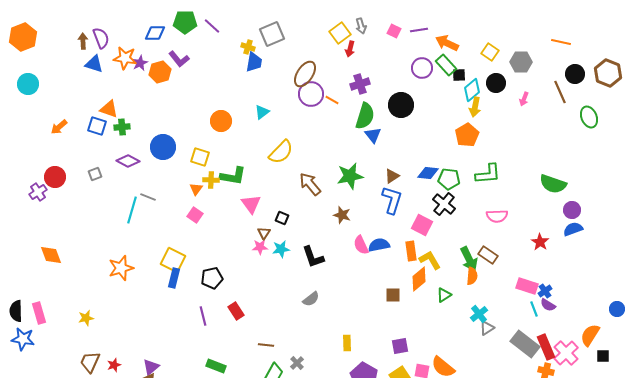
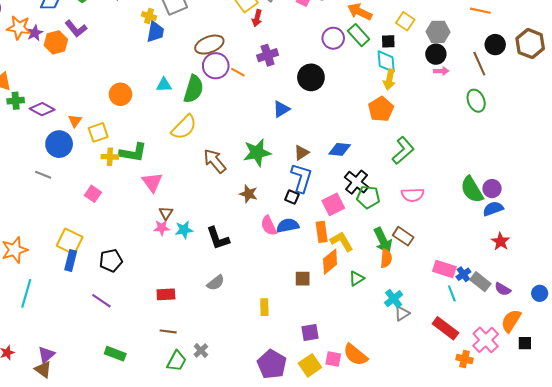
brown ellipse: (305, 74) -> (209, 45), turned 36
black square: (459, 75) -> (388, 41), moved
black circle: (496, 83) -> (436, 54), moved
cyan diamond: (472, 90) -> (386, 62), turned -55
pink arrow: (524, 99) -> (441, 71), turned -112
cyan triangle: (262, 112) -> (164, 85), turned 35
green semicircle: (365, 116) -> (193, 89), moved
green ellipse: (589, 117) -> (476, 101), moved
blue triangle: (373, 135) -> (281, 109), turned 36
blue circle: (163, 147) -> (59, 144), moved
yellow square: (200, 157) -> (98, 132), turned -36
purple diamond: (128, 161) -> (42, 109), moved
green L-shape: (488, 174) -> (403, 150), turned -36
green pentagon: (449, 179) -> (368, 197), moved
green semicircle: (553, 184) -> (472, 190), moved, turned 40
orange triangle: (196, 189) -> (75, 121), moved
cyan line: (132, 210) -> (26, 293), moved
black square: (282, 218) -> (292, 197), moved
pink square: (422, 225) -> (333, 204), turned 35
red star: (540, 242) -> (500, 241), moved
purple semicircle: (548, 305) -> (503, 289), moved
red rectangle: (236, 311) -> (166, 294), moved, turned -60
purple line: (203, 316) -> (101, 301), turned -42
yellow rectangle: (347, 343) -> (264, 307), moved
gray rectangle: (525, 344) -> (480, 282), moved, size x0.7
red rectangle: (546, 347) -> (445, 328), moved, turned -30

